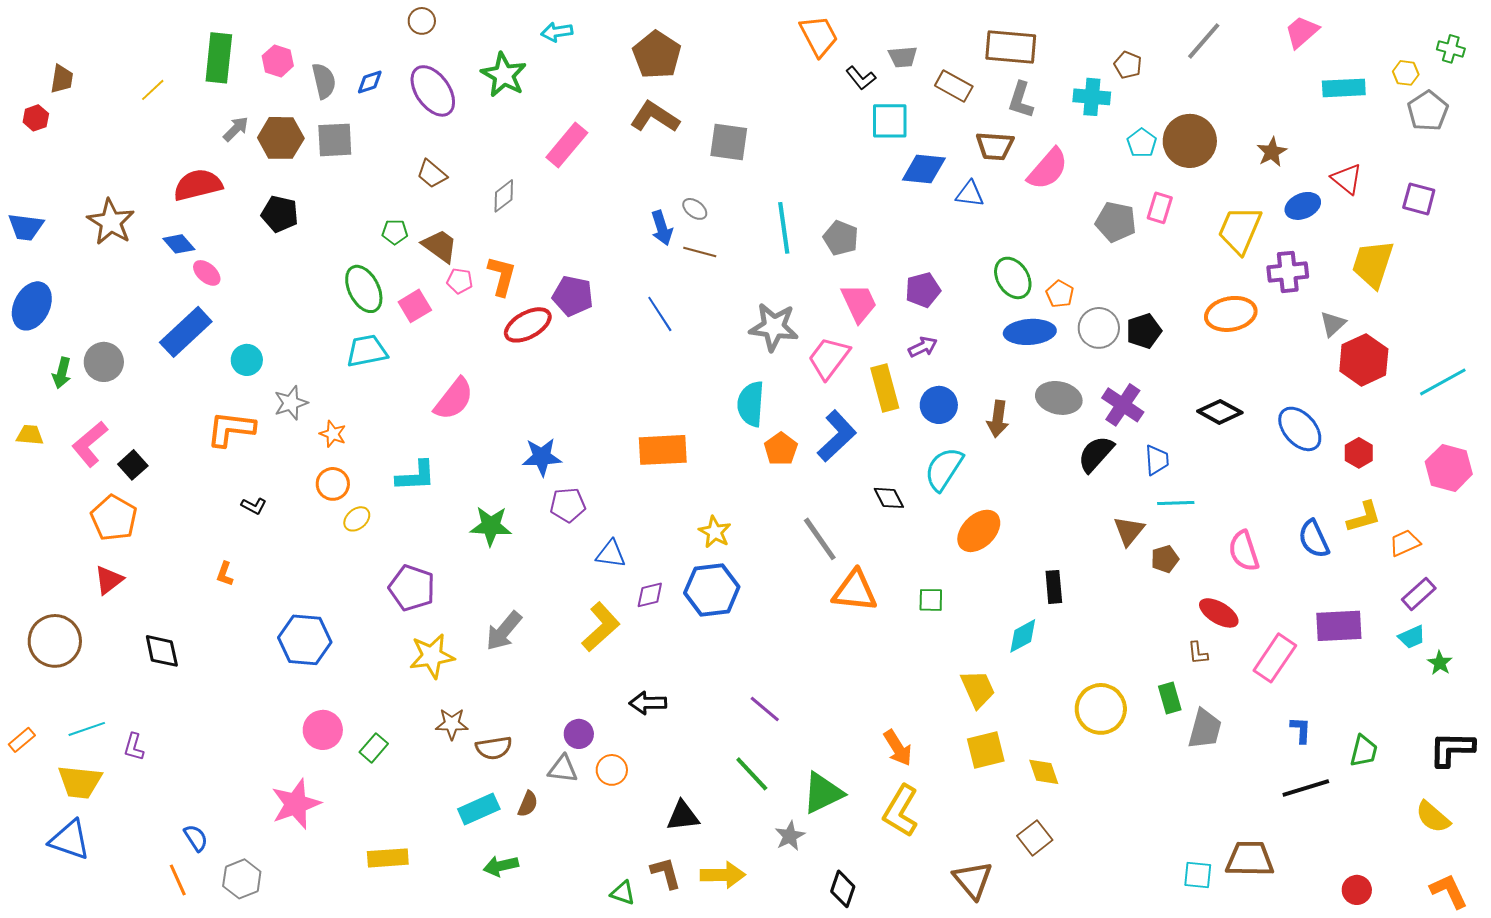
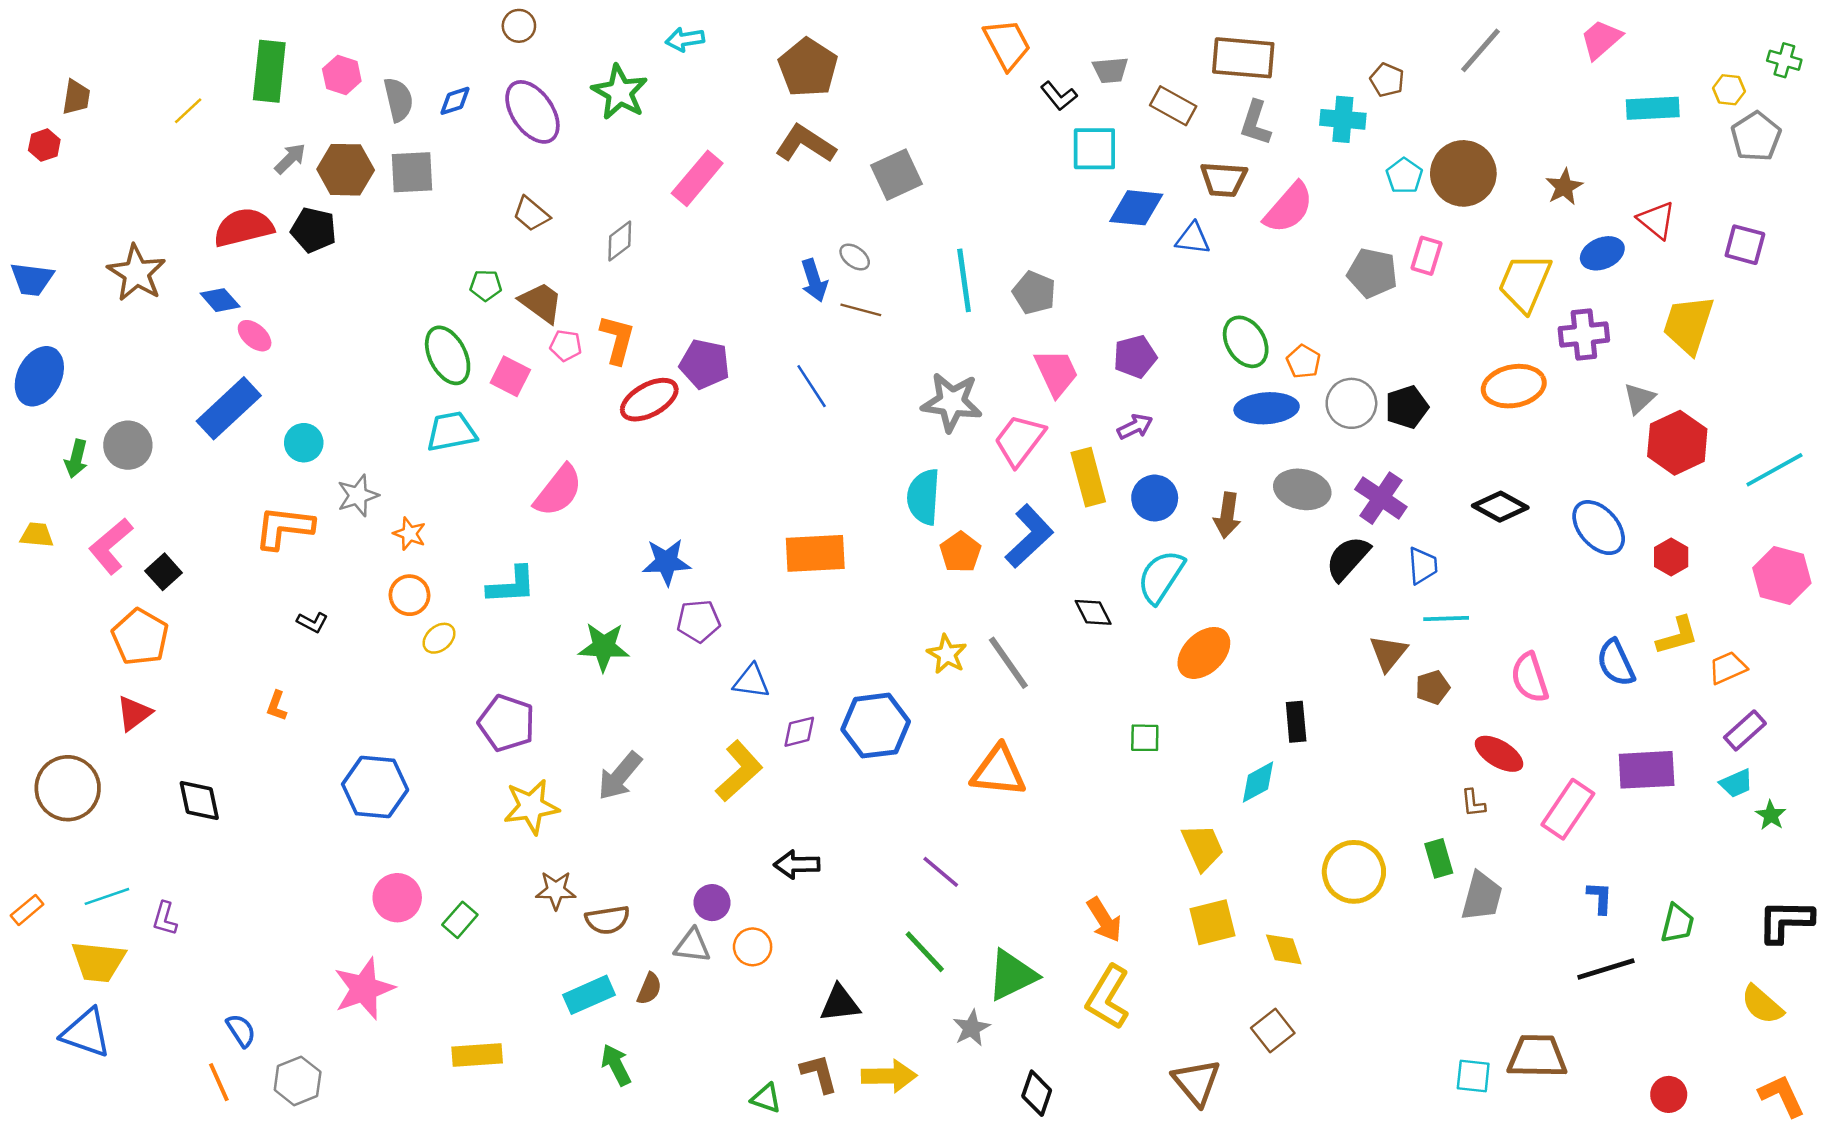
gray square: (729, 142) -> (896, 175), turned -33
black pentagon: (280, 214) -> (314, 230), moved
pink square: (415, 306) -> (510, 376), turned -32
yellow star: (715, 532) -> (947, 654), moved
orange triangle: (855, 591) -> (999, 771), moved
green arrow: (501, 866) -> (616, 1065), turned 76

